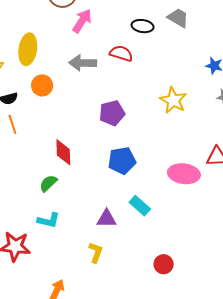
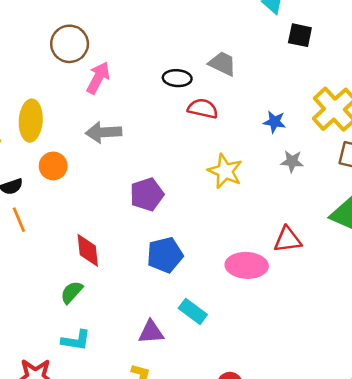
red semicircle: (121, 53) -> (203, 109), moved

